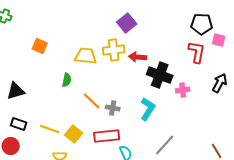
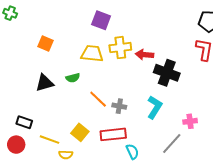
purple square: (127, 23) -> (101, 20), moved, turned -30
green semicircle: (67, 80) -> (73, 78), turned 64
pink cross: (183, 90) -> (190, 121), moved
black triangle: (16, 91) -> (44, 83), moved
yellow line: (50, 129) -> (50, 140), moved

